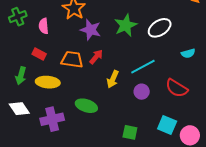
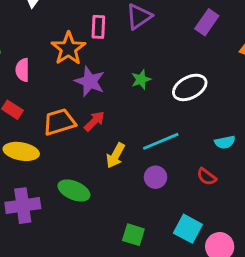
green star: (126, 25) -> (141, 79), size x0.6
cyan semicircle: (188, 53) -> (225, 142), moved
orange trapezoid: (72, 59) -> (59, 122), turned -30
red semicircle: (177, 88) -> (207, 177), size x0.6

